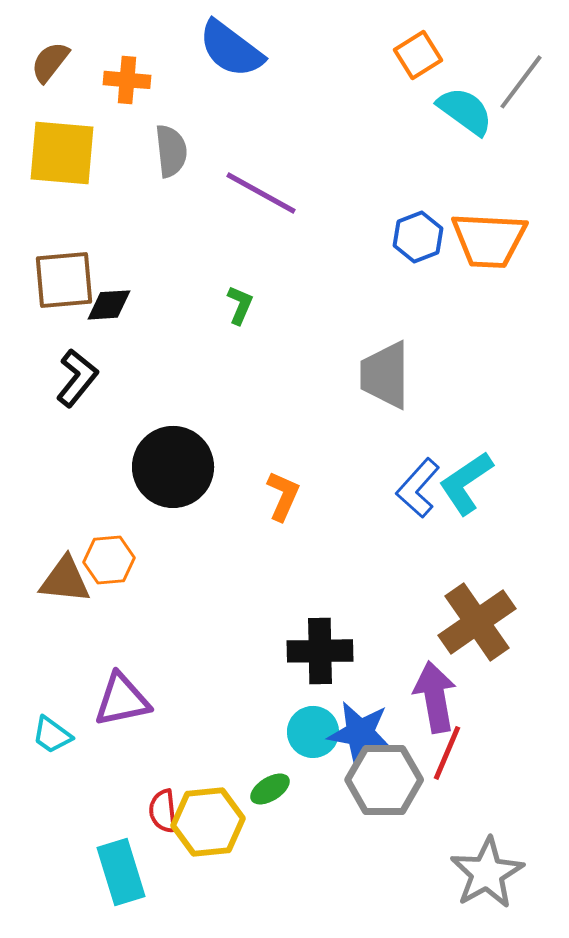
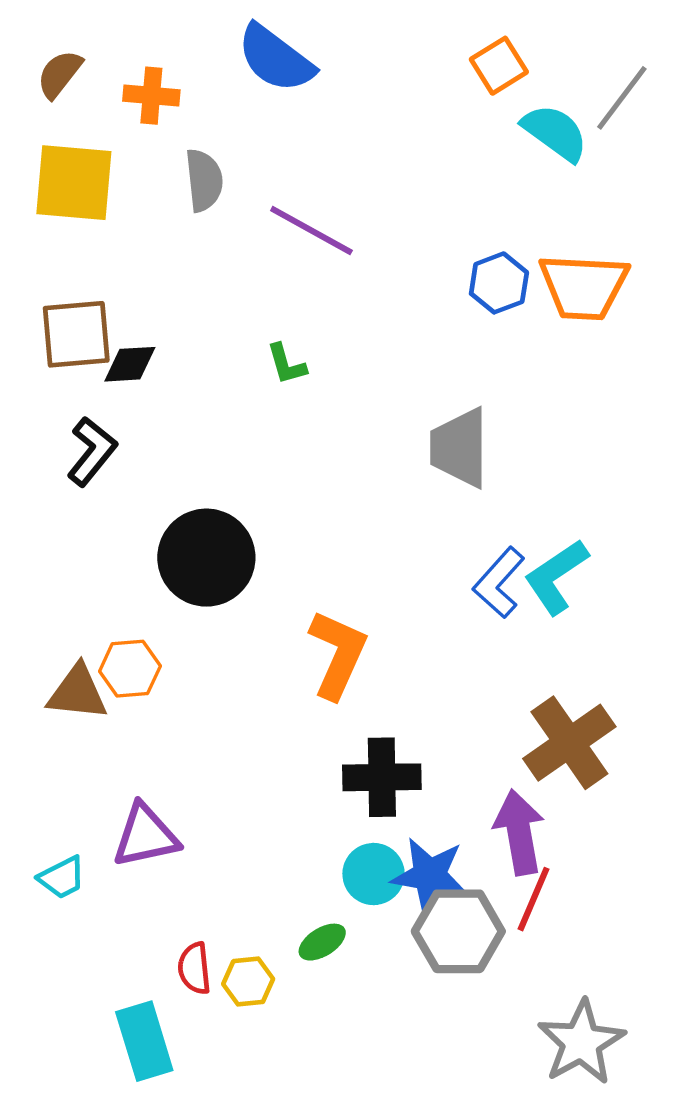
green L-shape: (240, 305) -> (286, 364), turned 141
orange L-shape: (283, 496) -> (338, 654), moved, size x1.5
cyan trapezoid: (52, 735) -> (62, 878), turned -63
yellow hexagon: (208, 822) -> (248, 981), size x0.6

